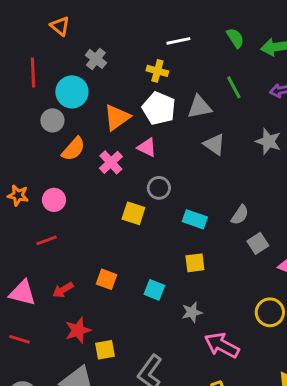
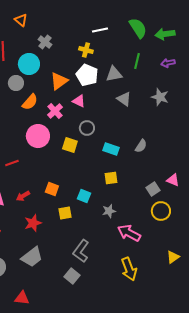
green semicircle: (235, 38) -> (138, 28), size x1.5
green line: (234, 87) -> (137, 61), turned 42
pink circle: (54, 200) -> (38, 136), moved, size x1.5
gray square: (258, 243) -> (153, 189), moved
yellow square: (105, 350) -> (65, 213), moved

